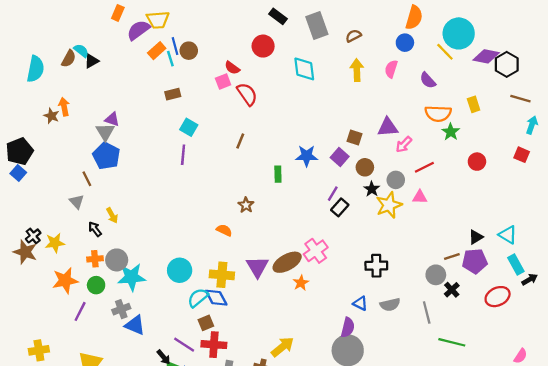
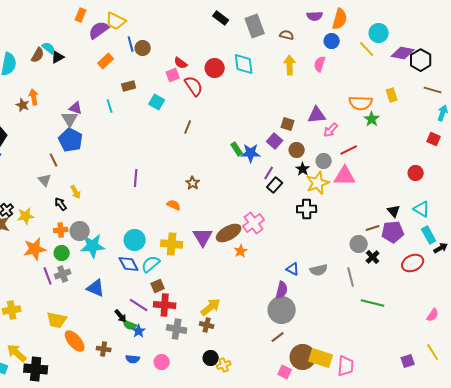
yellow trapezoid: (158, 20) -> (116, 21), turned 30
cyan circle: (459, 33) -> (379, 33), size x0.7
brown semicircle: (353, 36) -> (287, 35), turned 40
red circle: (263, 46) -> (215, 68), moved
orange rectangle: (157, 51) -> (106, 61), moved
cyan line: (170, 59) -> (110, 106), moved
purple semicircle: (428, 80) -> (315, 16), moved, turned -49
cyan square: (189, 127) -> (157, 102), moved
purple line: (183, 155) -> (136, 178), moved
blue star: (307, 156) -> (251, 153), moved
red circle: (477, 162) -> (416, 173), moved
green rectangle: (278, 174) -> (237, 149), moved, turned -32
pink triangle: (420, 197) -> (345, 176), size x1.6
black triangle: (476, 237) -> (394, 211), turned -40
black cross: (376, 266) -> (307, 209), moved
blue diamond: (216, 298) -> (129, 264), moved
gray cross: (121, 309) -> (63, 274), moved
purple line: (80, 311) -> (48, 276), turned -48
yellow arrow: (283, 347) -> (211, 307), moved

